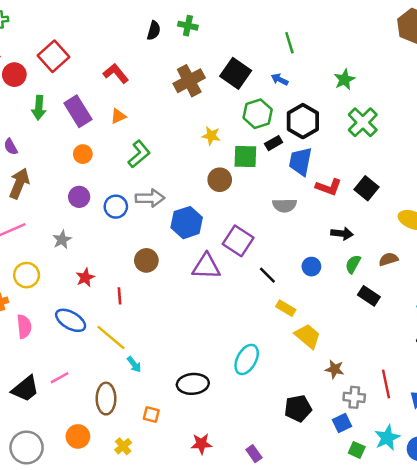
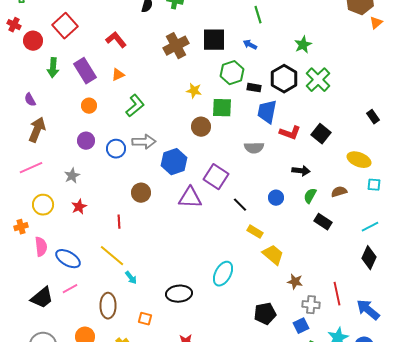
black square: (236, 73) -> (214, 40), turned -35
black hexagon: (303, 121) -> (284, 79), moved
black rectangle: (274, 143) -> (254, 88), moved, turned 40
red star: (85, 278) -> (79, 207), moved
blue ellipse: (71, 320) -> (68, 259), moved

